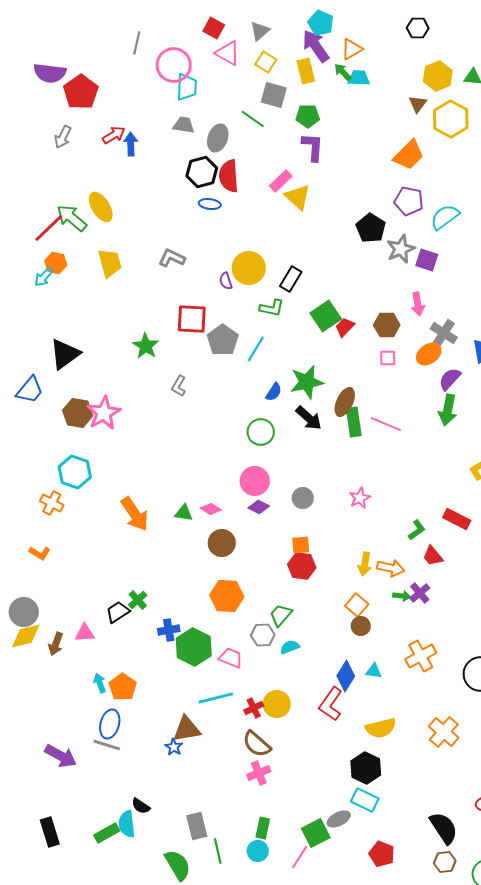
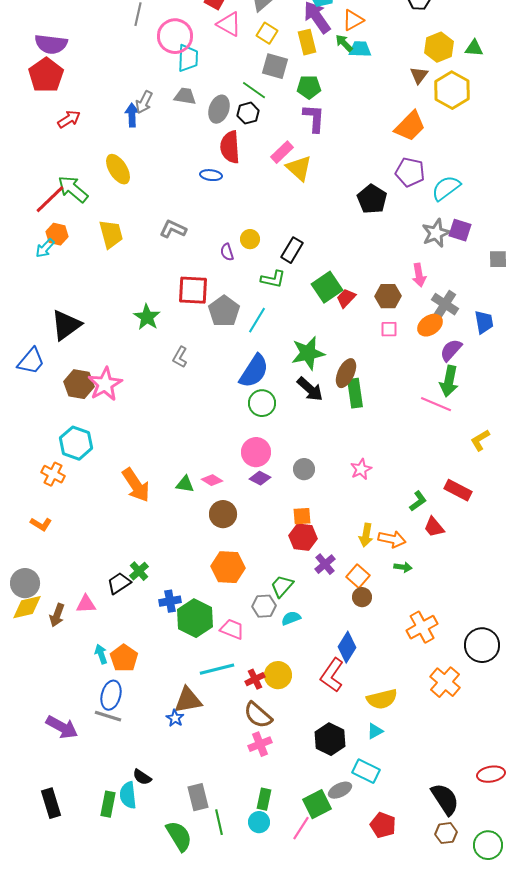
red pentagon: (81, 92) -> (46, 75), moved
red arrow: (114, 135) -> (69, 119), moved
gray arrow: (63, 137) -> (144, 102), moved
black hexagon: (202, 172) -> (248, 113), moved, size x0.7
yellow ellipse: (101, 207) -> (118, 169), moved
gray star: (401, 249) -> (436, 233), moved
purple square: (427, 260) -> (460, 230), moved
yellow circle: (249, 268) -> (250, 239), size x0.6
blue semicircle: (274, 392) -> (254, 371), moved, size x1.8
pink line: (386, 424) -> (436, 404), moved
purple cross: (420, 593) -> (325, 564), moved
cyan triangle: (374, 671) -> (375, 731), moved, turned -36
orange cross: (444, 732) -> (445, 682), moved
black hexagon: (366, 768) -> (330, 739), moved
green rectangle: (107, 833) -> (108, 804), turned -50

